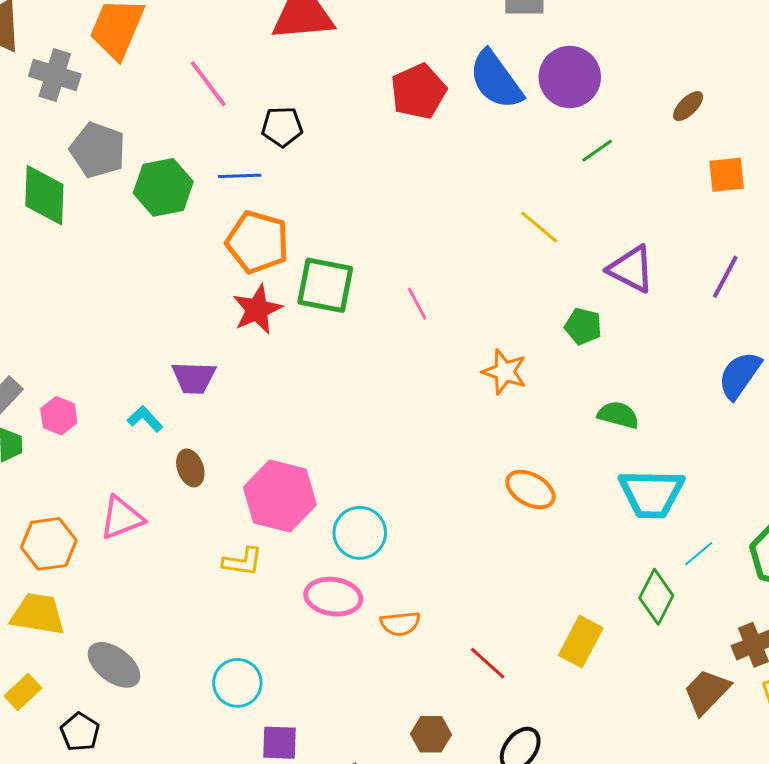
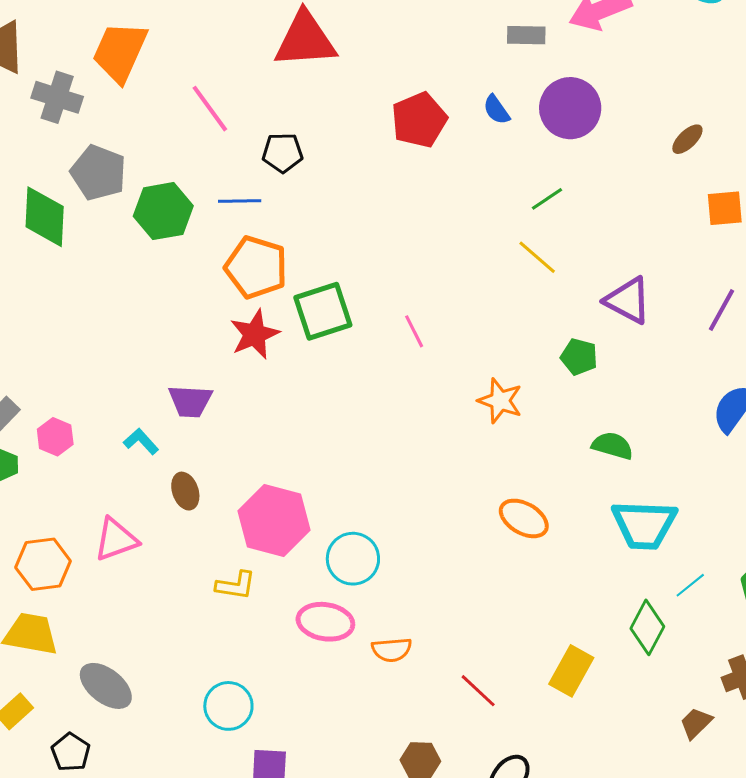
blue semicircle: (496, 80) -> (496, 110), size x0.5
green line: (597, 151) -> (547, 199), moved
green square: (325, 285) -> (323, 311), turned -30
brown trapezoid: (707, 692) -> (696, 723), size x0.7

